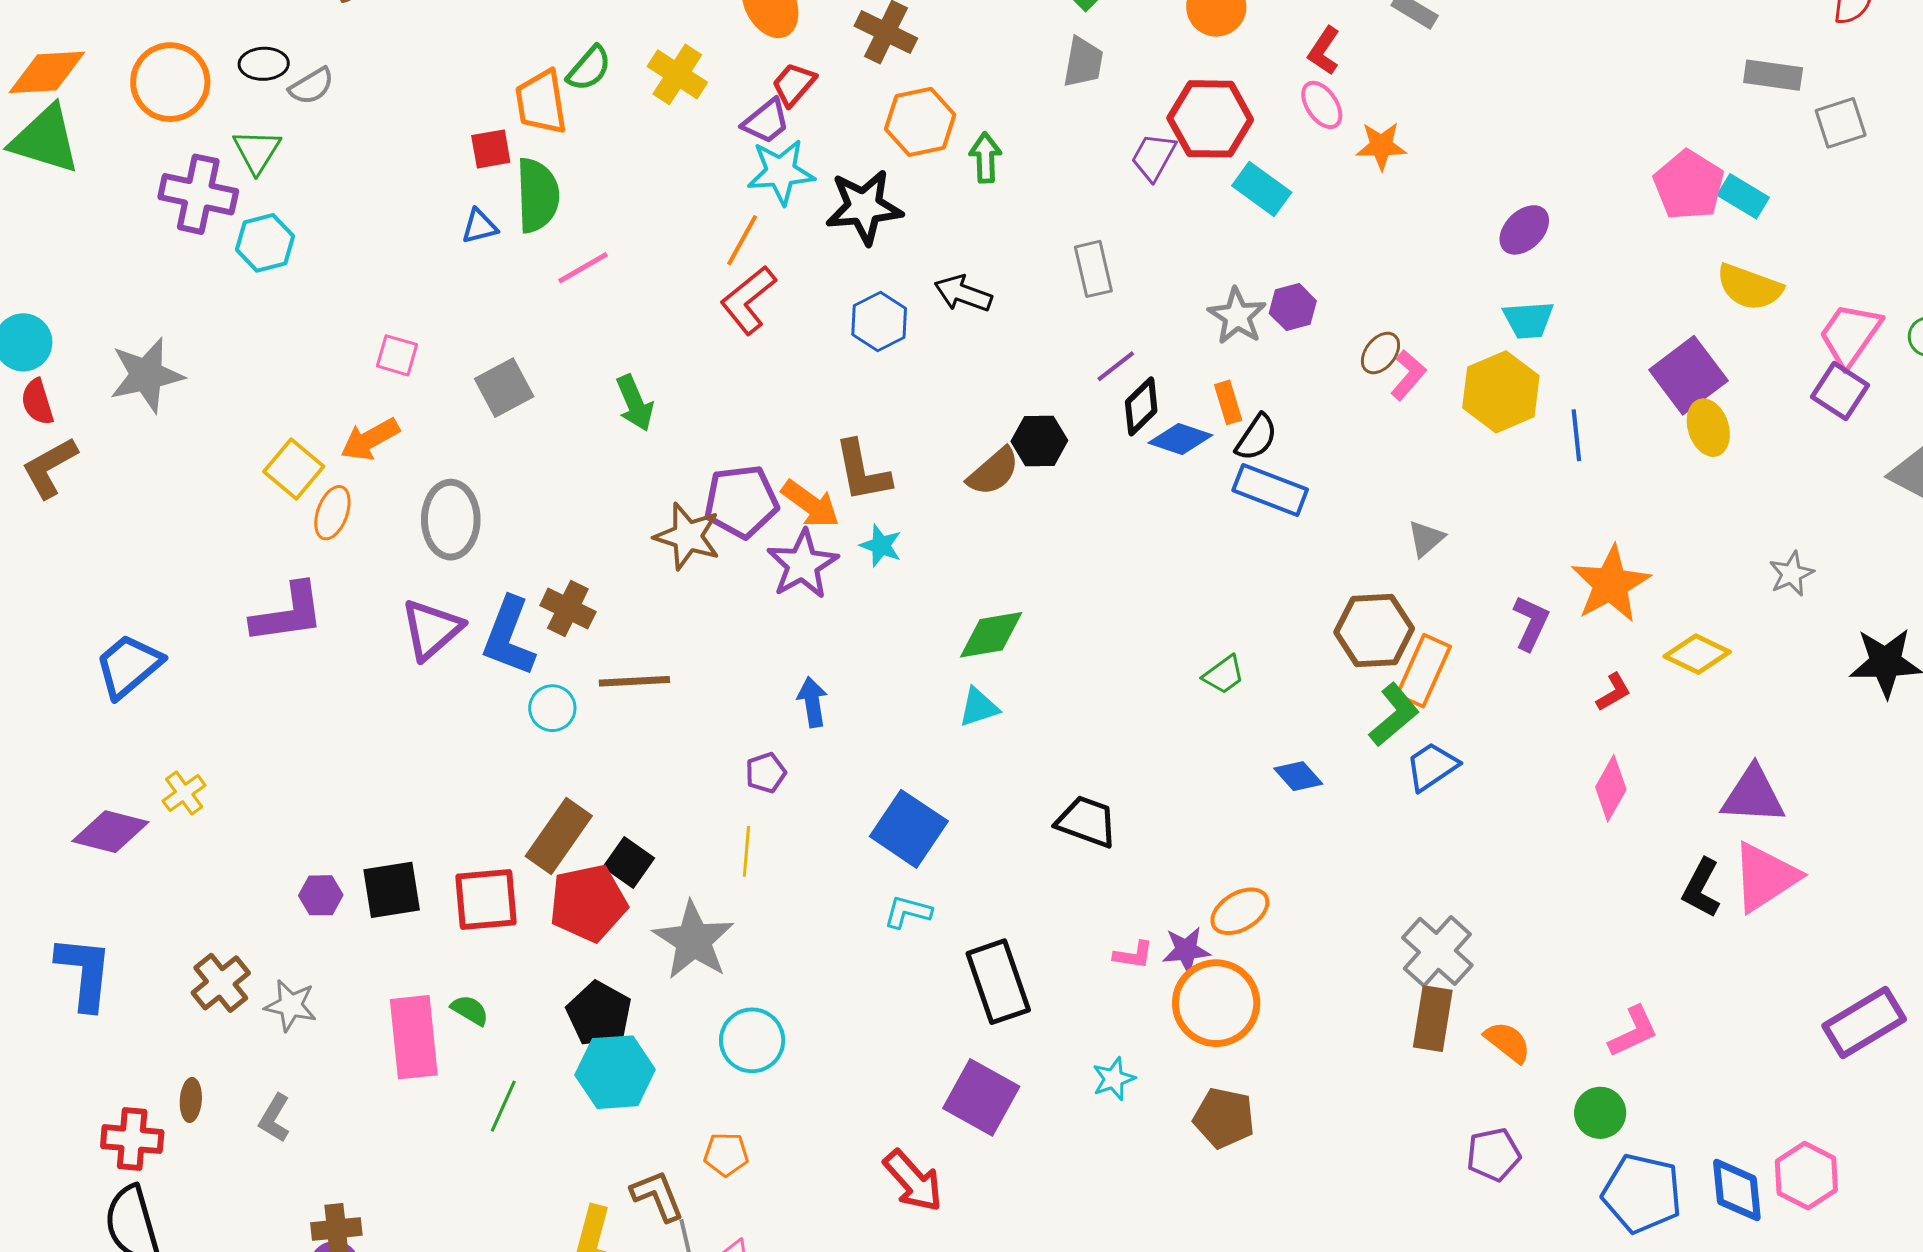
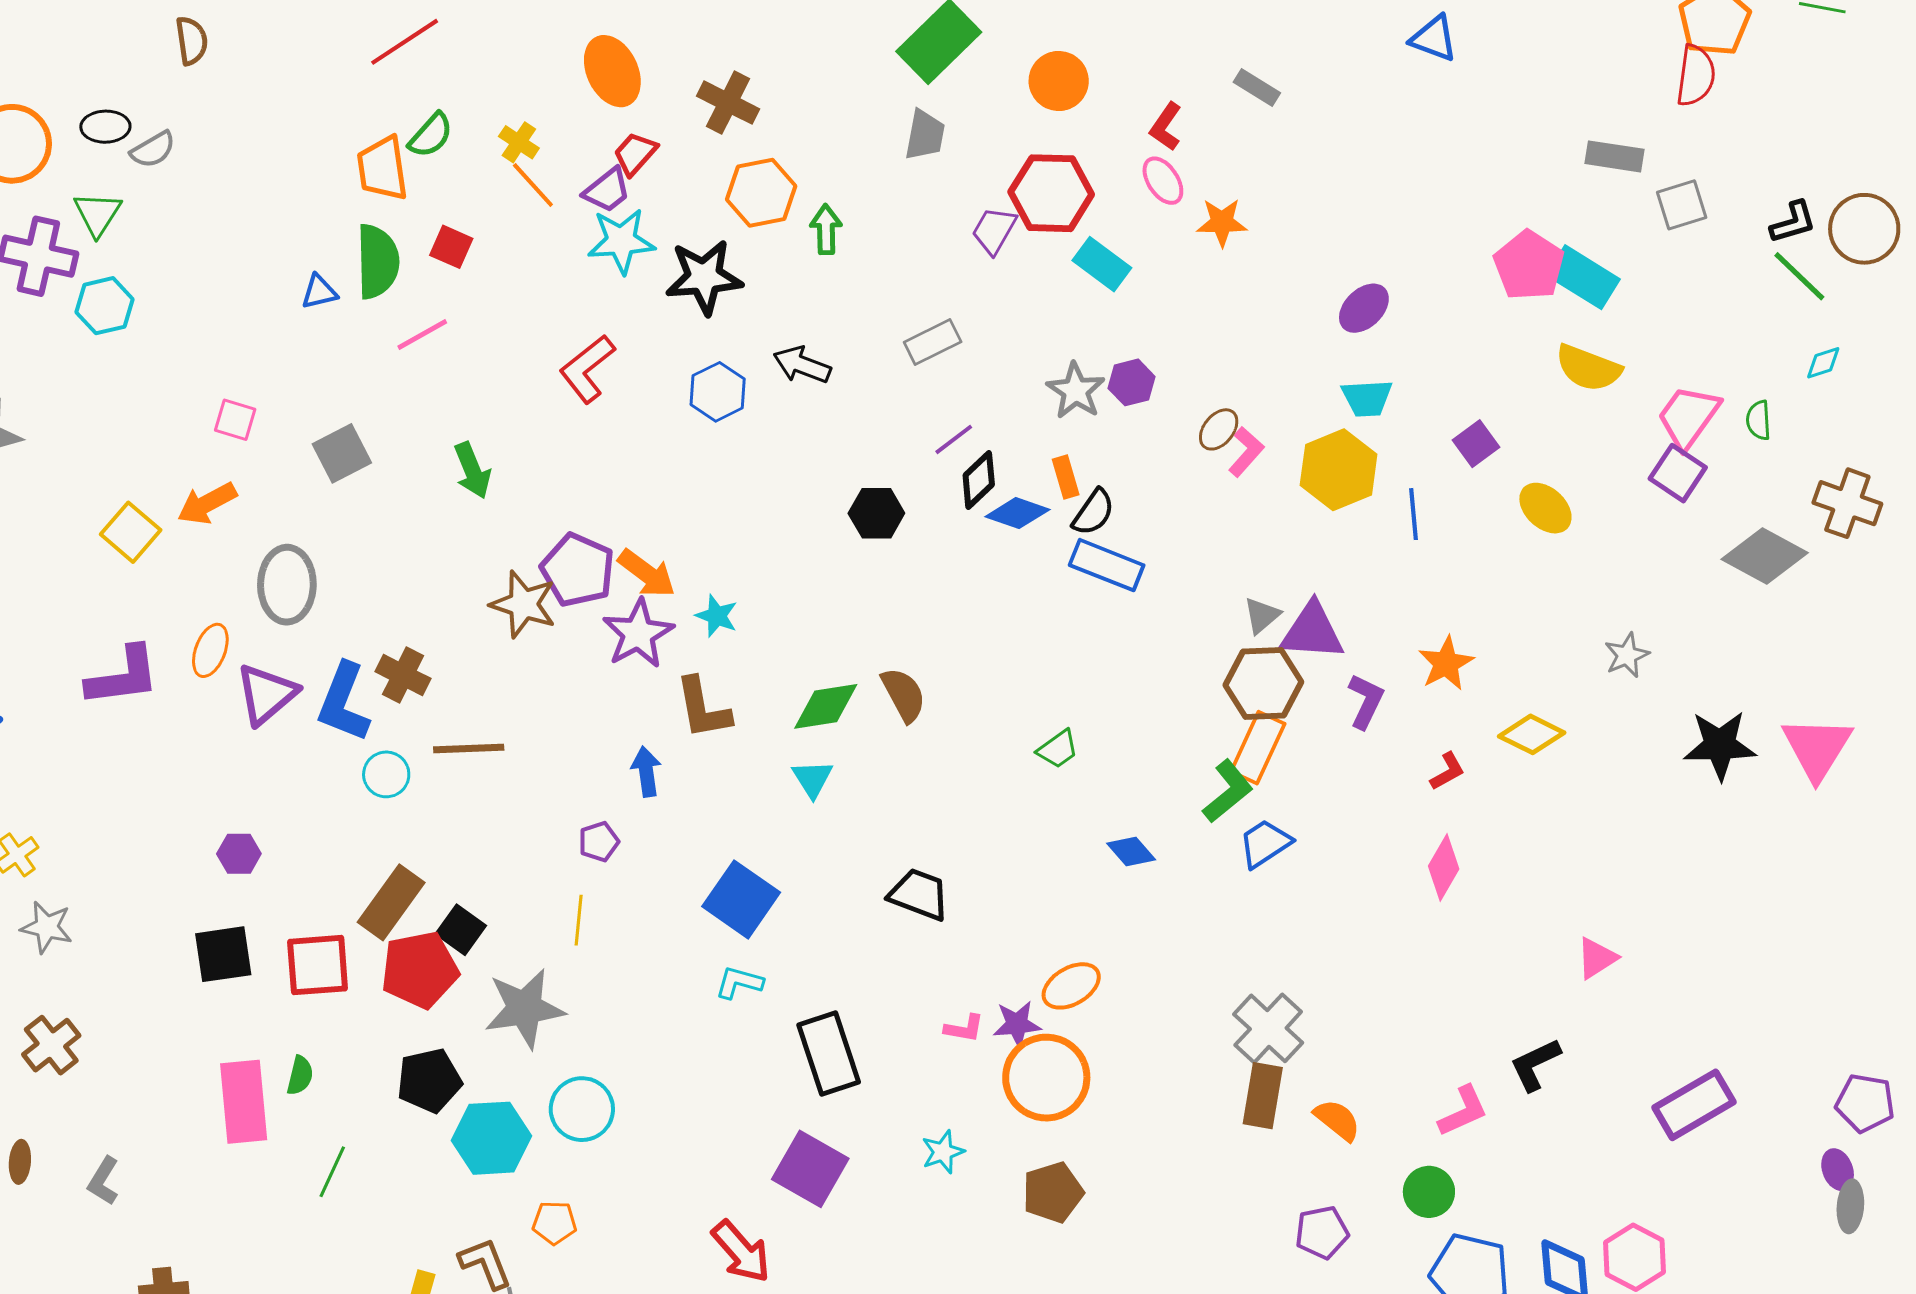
yellow cross: (677, 74) -> (519, 142), size x0.7
red square: (491, 149) -> (451, 247), moved, turned 33
cyan rectangle: (1743, 196) -> (1583, 277), size x1.4
orange line: (742, 240) -> (533, 185), moved, turned -72
gray rectangle: (1093, 269) -> (933, 342), turned 76
purple square: (1688, 375) -> (1476, 444), moved, size x0.6
yellow ellipse: (1708, 428) -> (1545, 508), turned -30
brown L-shape: (862, 471) -> (703, 708), moved
brown semicircle: (993, 472) -> (904, 695), moved, turned -78
purple pentagon: (741, 501) -> (578, 570), turned 30
orange ellipse: (332, 513) -> (210, 650), moved
orange star: (1611, 584) -> (1446, 663), size x0.7
brown hexagon: (1374, 630) -> (1263, 684), moved
cyan triangle: (979, 707) -> (812, 779), turned -45
purple triangle: (1753, 795) -> (1312, 631), moved
pink triangle: (1765, 877) -> (1597, 958), size x0.6
black L-shape: (1701, 888) -> (1535, 1064), moved, turned 36
purple hexagon: (321, 895) -> (239, 854), moved
gray star: (694, 940) -> (525, 1008), turned 30
gray star: (291, 1005) -> (47, 927), moved
green semicircle: (470, 1010) -> (300, 1075), turned 72
black pentagon: (599, 1014) -> (429, 1081), turned 30
cyan hexagon: (615, 1072) -> (492, 1138), moved
brown pentagon: (1224, 1118) -> (1053, 1192), turned -30

